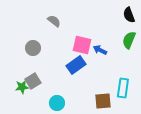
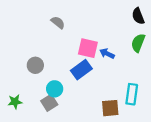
gray circle: (33, 48) -> (35, 65), moved
gray square: (33, 81) -> (49, 103), moved
green star: (22, 87) -> (15, 102), moved
cyan circle: (57, 103) -> (55, 89), moved

